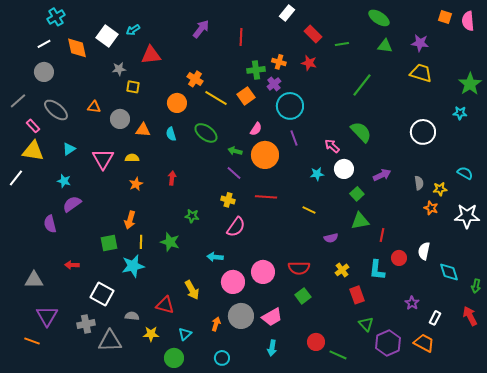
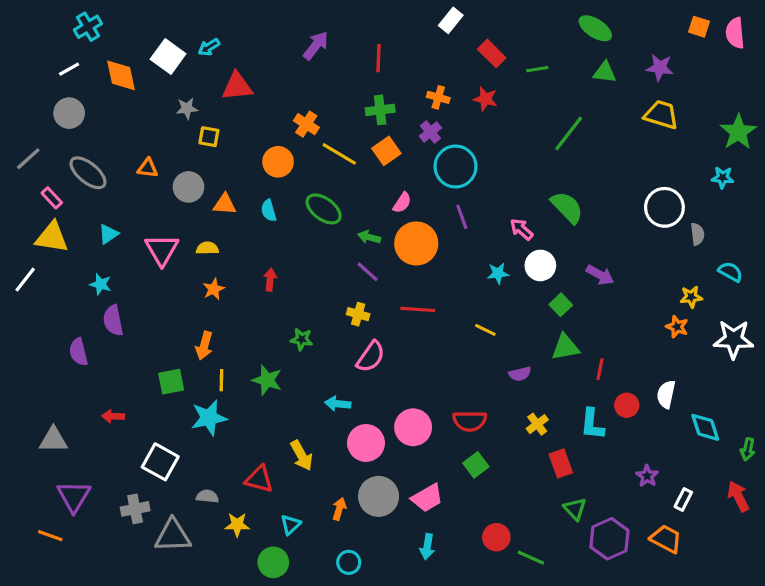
green cross: (256, 70) -> (380, 110), moved
purple arrow: (382, 175) -> (600, 275), turned 54
gray semicircle: (419, 183) -> (697, 234), moved
purple semicircle: (72, 204) -> (113, 320), turned -66

